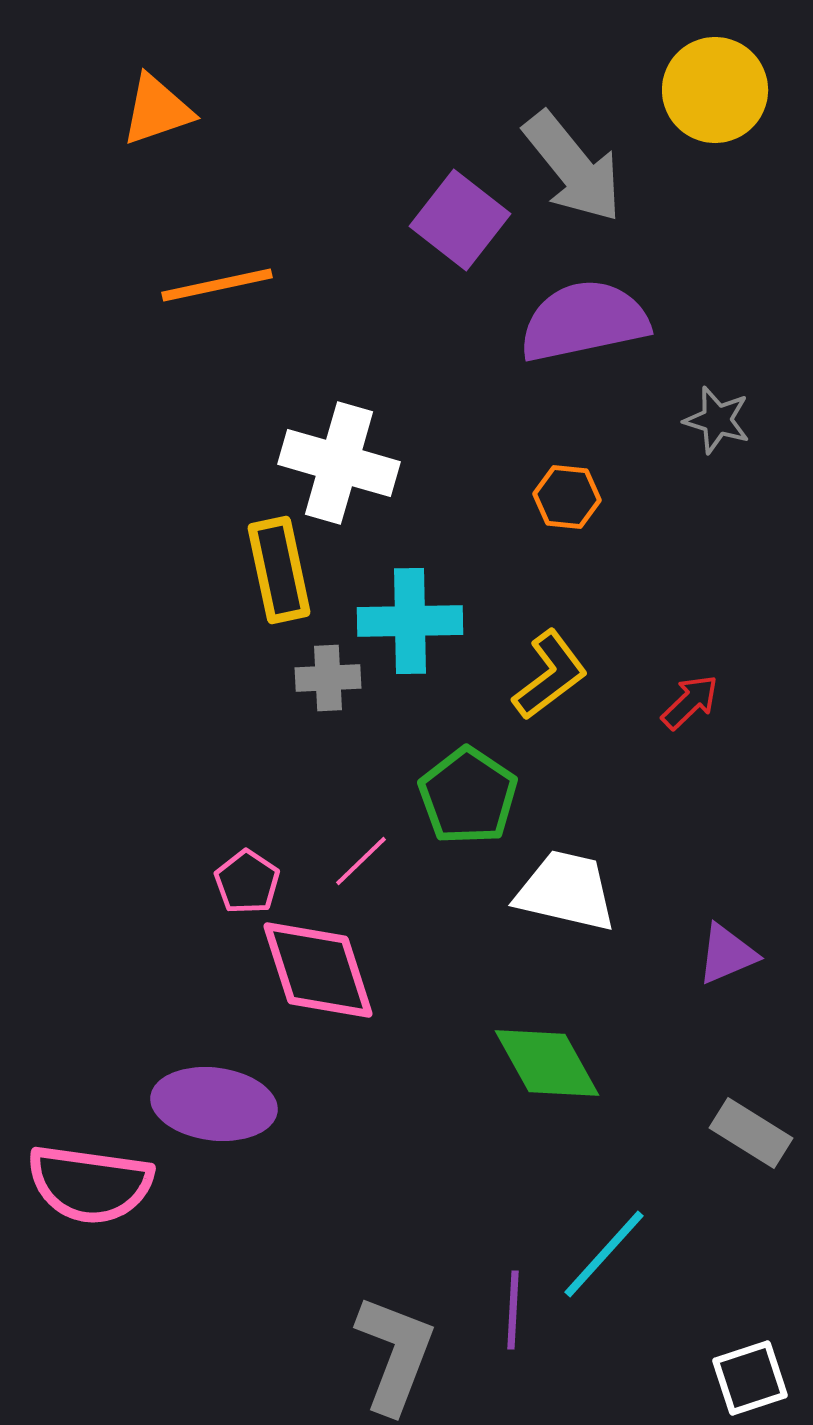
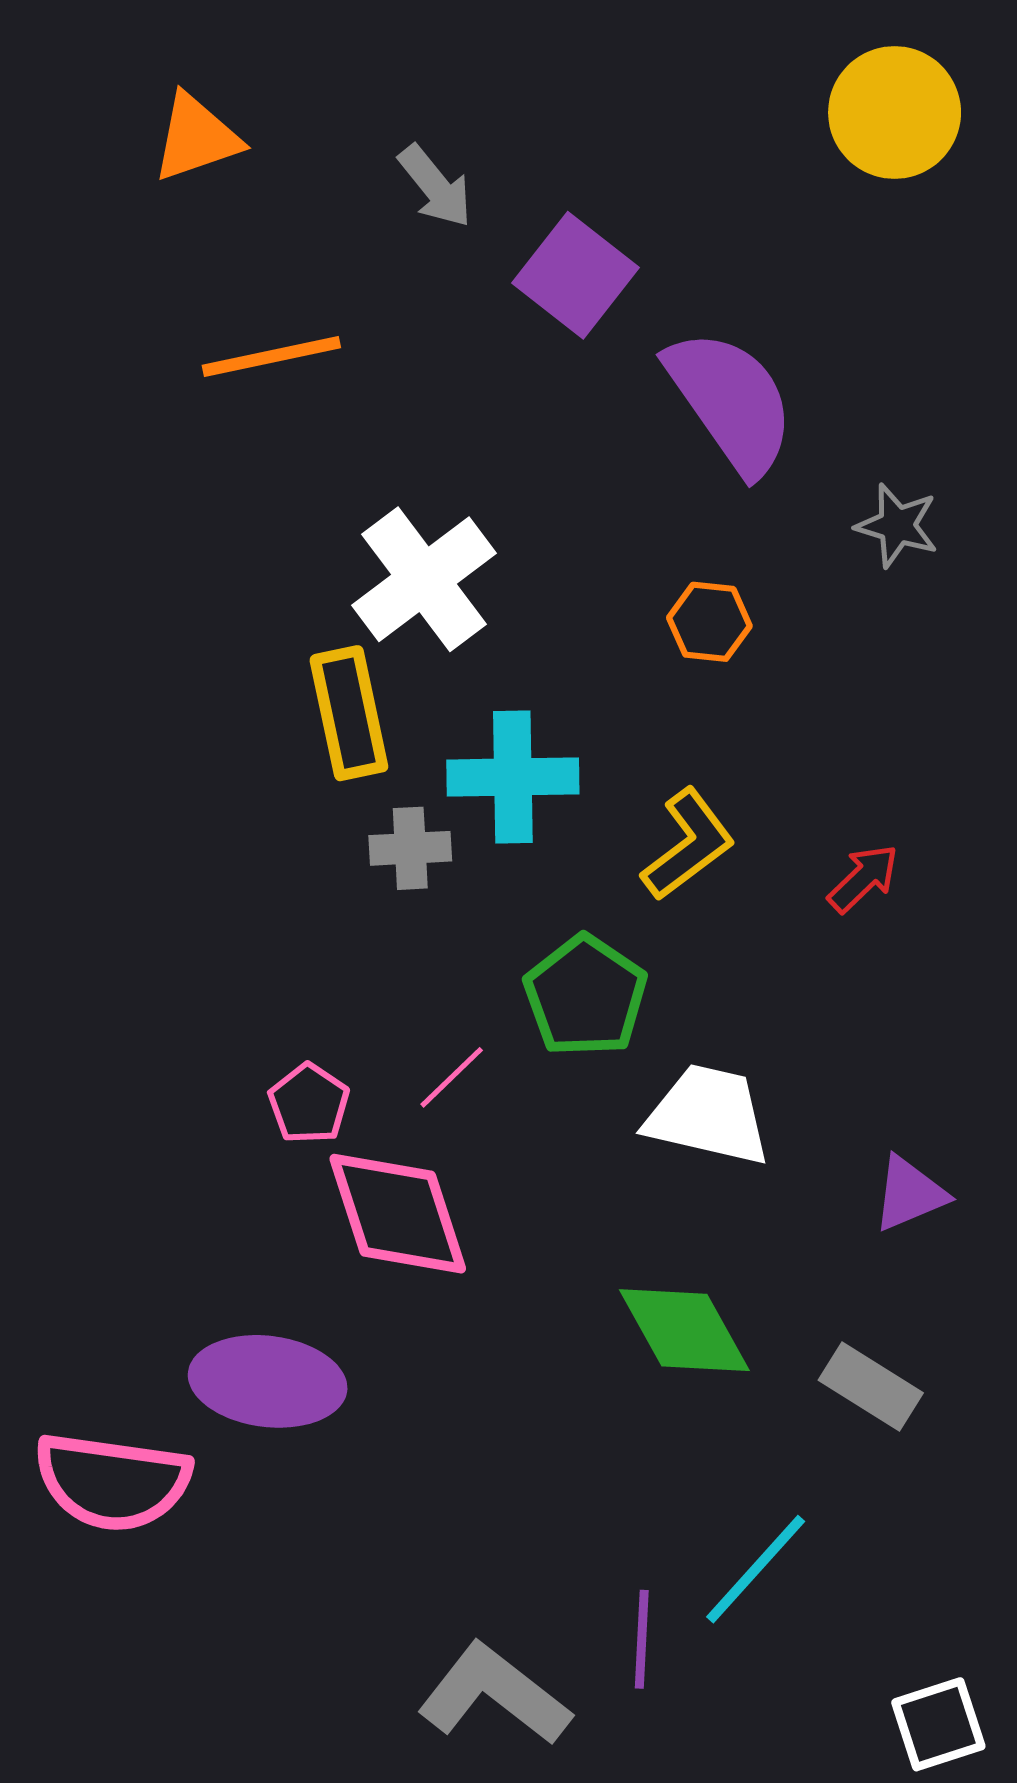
gray arrow: (573, 167) -> (435, 186), moved, size x0.6
purple semicircle: (584, 321) -> (731, 402), turned 67
white cross: (339, 463) -> (424, 579), turned 37
gray rectangle: (751, 1133) -> (871, 1386), moved
gray L-shape: (395, 1354) -> (494, 1694), turned -73

